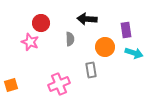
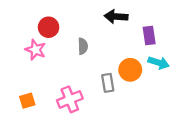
black arrow: (87, 19) -> (116, 17), moved
orange circle: (105, 47) -> (130, 70), moved
orange square: (11, 85) -> (27, 101), moved

